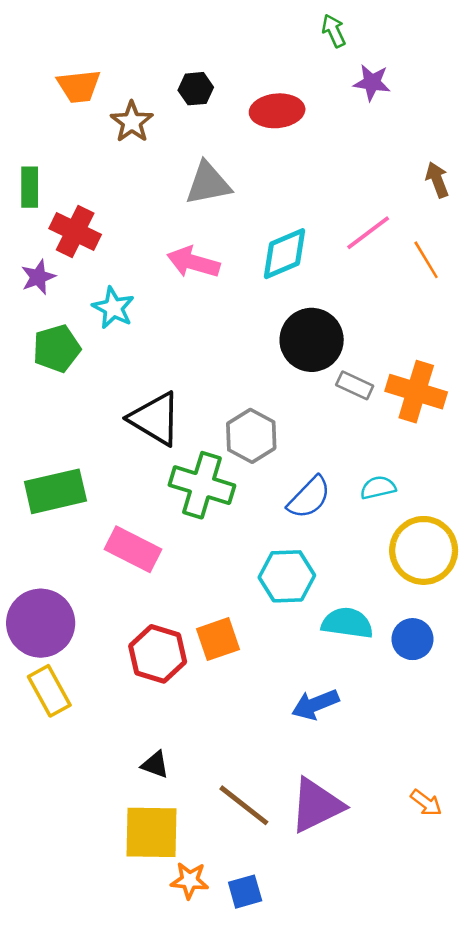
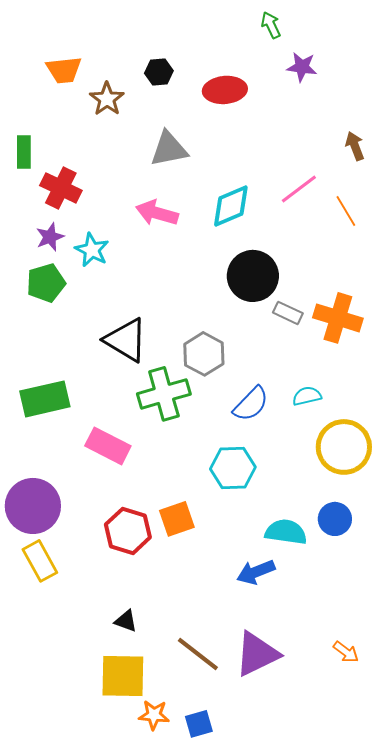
purple star: (38, 277) -> (50, 237), moved
green cross: (202, 485) -> (164, 394), turned -33
cyan semicircle: (347, 623) -> (286, 532), moved

